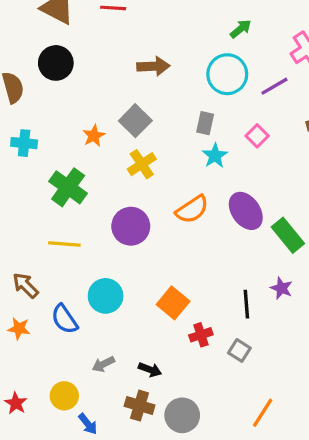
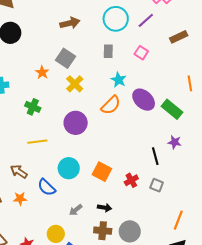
cyan star: (215, 156) -> (119, 80), moved
green cross: (68, 187) -> (33, 107), size x0.7
orange square: (173, 303) -> (102, 172), moved

